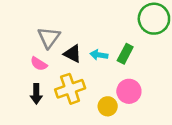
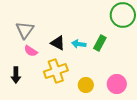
gray triangle: (49, 37) -> (25, 30), moved
pink circle: (129, 91) -> (117, 84), moved
black arrow: (36, 94) -> (16, 75), moved

